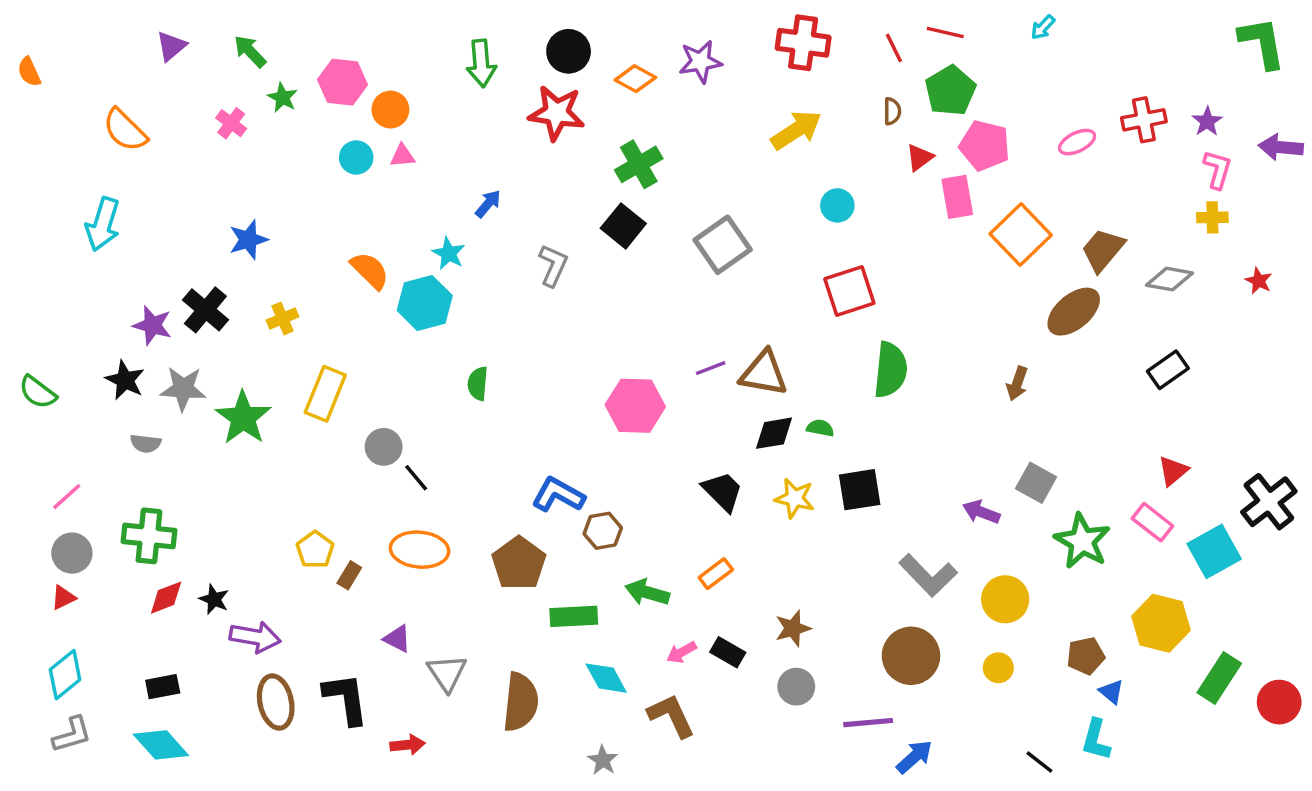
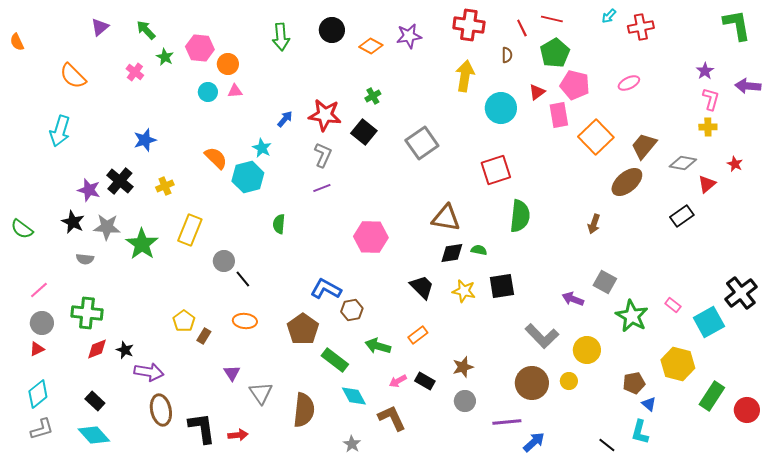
brown semicircle: (892, 111) -> (507, 55), moved
red star: (557, 113) -> (325, 115), moved
red cross: (1144, 120) -> (641, 27), moved
yellow arrow: (796, 130) -> (465, 76), turned -48
green cross: (639, 164) -> (373, 96), size x0.6
cyan circle: (837, 205) -> (501, 108), moved, size x1.6
purple line: (711, 368) -> (322, 188), moved
red triangle: (1173, 471) -> (707, 184), moved
pink rectangle: (1152, 522) -> (673, 305), size x0.7
orange ellipse: (420, 550) -> (245, 321), size x0.7
green rectangle: (574, 616) -> (335, 360), turned 40
purple triangle: (397, 639) -> (232, 373), turned 30
yellow circle: (998, 668) -> (569, 381), moved
black rectangle: (163, 687) -> (95, 401), turned 54
black L-shape: (346, 699) -> (202, 428), moved

